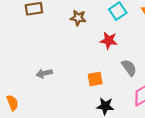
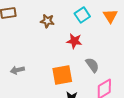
orange square: (95, 79) -> (62, 75), size x1.5

